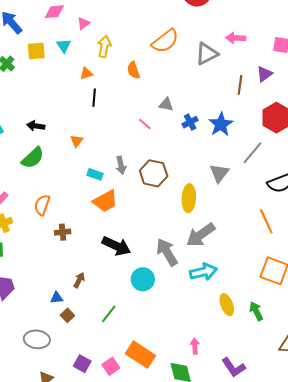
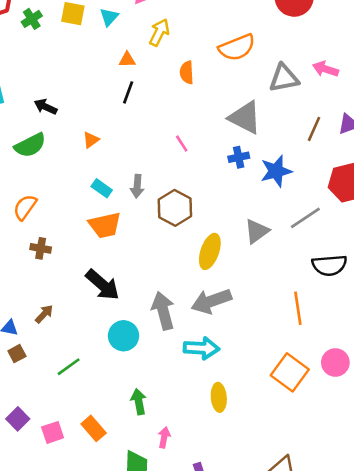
gray triangle: (166, 105) -> (245, 118), moved, size x1.8
green arrow: (256, 311) -> (139, 402), moved
orange rectangle: (140, 355) -> (94, 428), size x0.7

